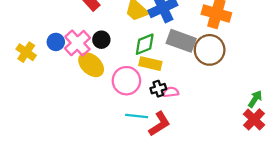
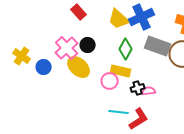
blue circle: (56, 42) -> (44, 67), moved
green diamond: (145, 44) -> (126, 49), turned -40
yellow rectangle: (150, 64) -> (121, 71), moved
pink circle: (126, 81) -> (110, 81), size x0.7

